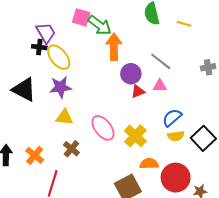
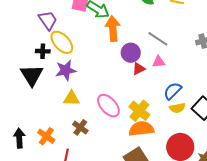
black cross: (39, 47) -> (43, 51), moved
black triangle: (24, 89) -> (32, 75), turned 35
orange semicircle: (149, 164) -> (141, 129), moved, size x1.4

